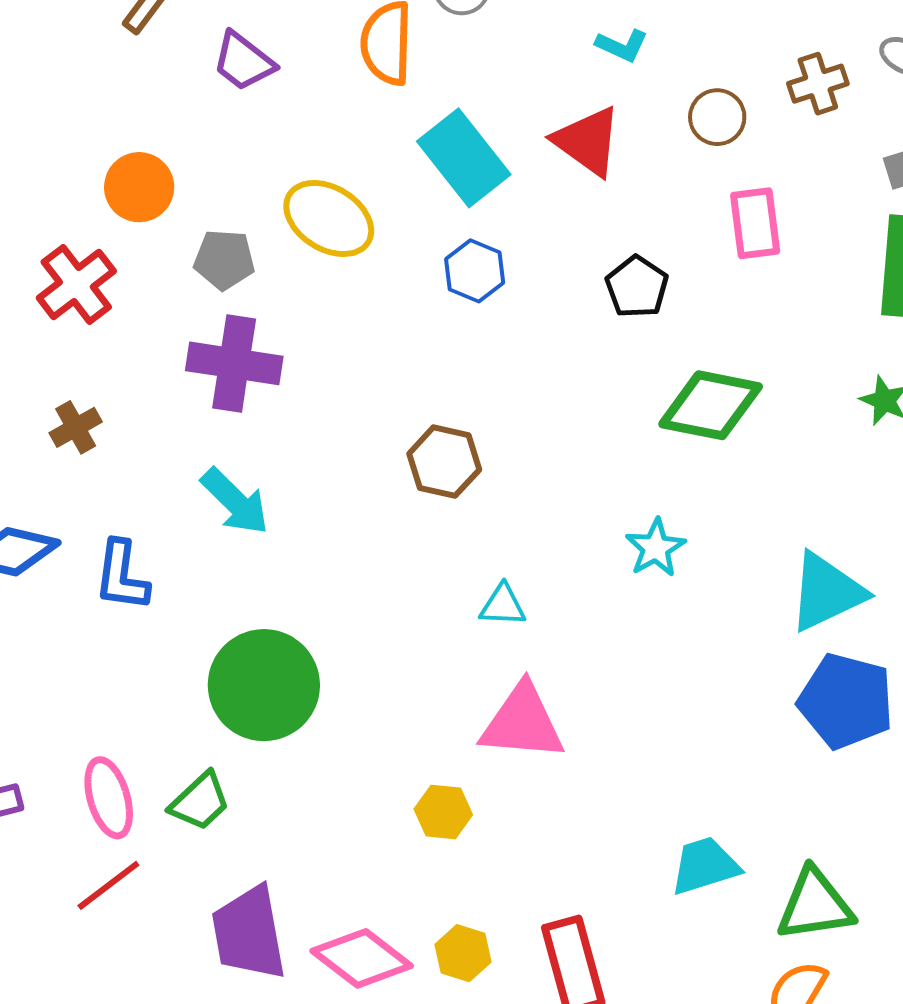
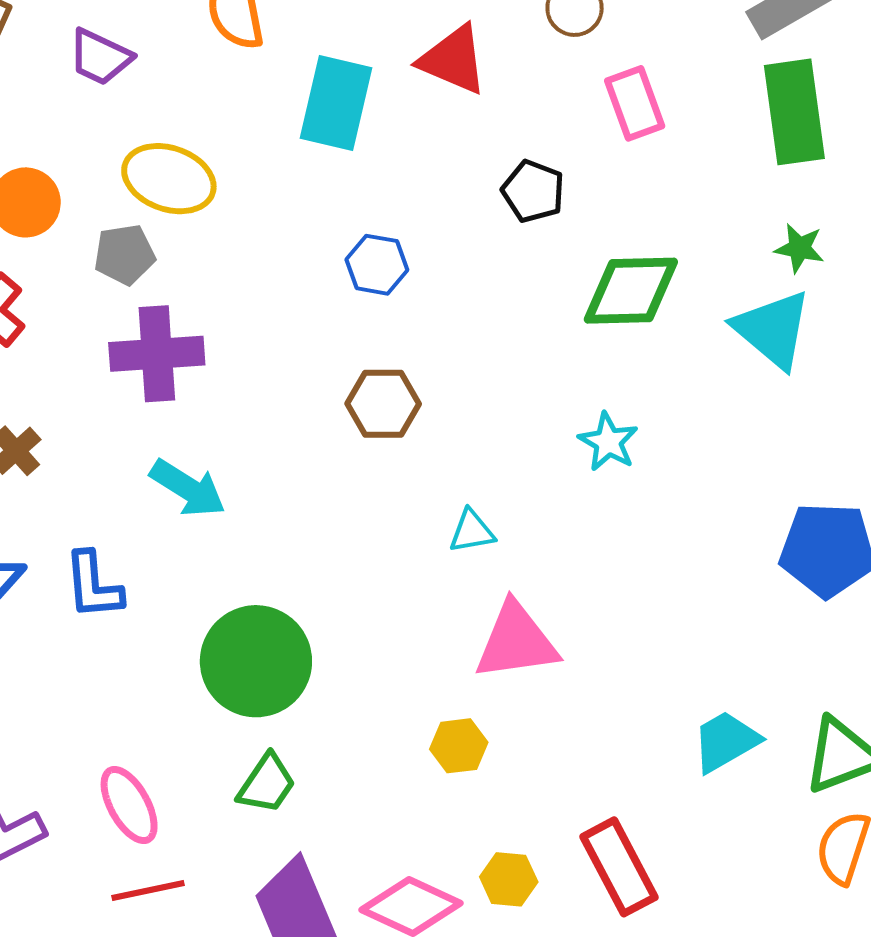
cyan rectangle: (464, 158) -> (336, 103), turned 64
yellow ellipse: (329, 218) -> (169, 179), moved
blue hexagon: (475, 271) -> (377, 265), moved
cyan triangle: (827, 592) -> (773, 329), moved, turned -42
green trapezoid: (200, 801) -> (267, 784), moved
red line: (108, 885) -> (148, 891), turned 38

